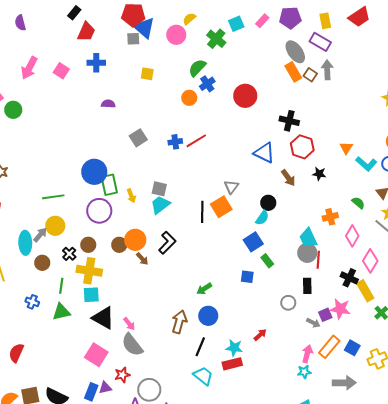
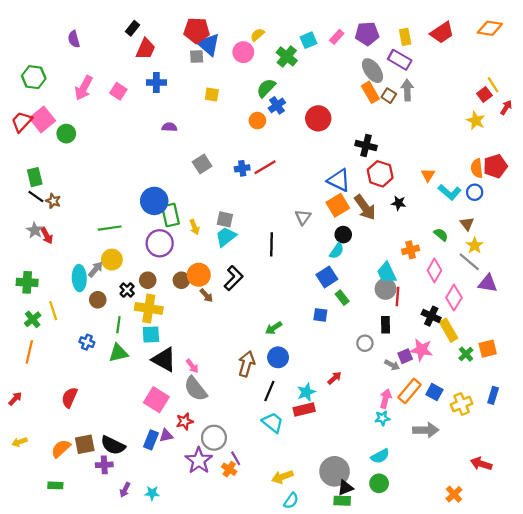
brown arrow: (288, 178) -> (365, 207), size x1.4
orange square: (221, 207) -> (338, 205), moved
cyan star: (234, 348) -> (306, 392), turned -30

